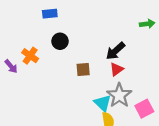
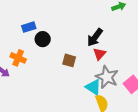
blue rectangle: (50, 14) -> (29, 27), moved
brown square: (83, 70) -> (69, 60), turned 32

